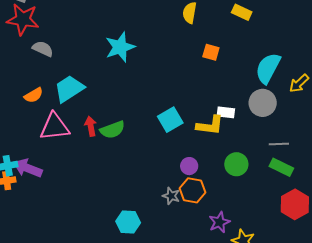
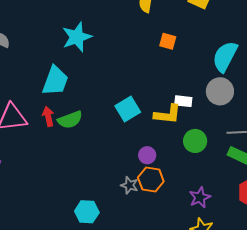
cyan trapezoid: (69, 89) -> (55, 81), moved, turned 144
green circle: (236, 164) -> (195, 141), moved
purple star: (219, 222) -> (200, 197), moved

